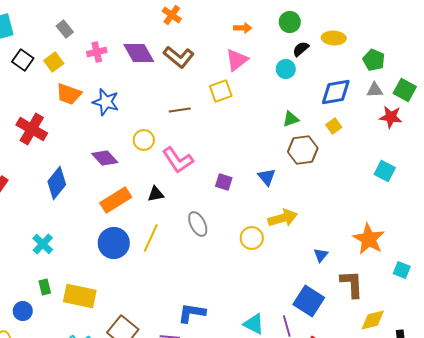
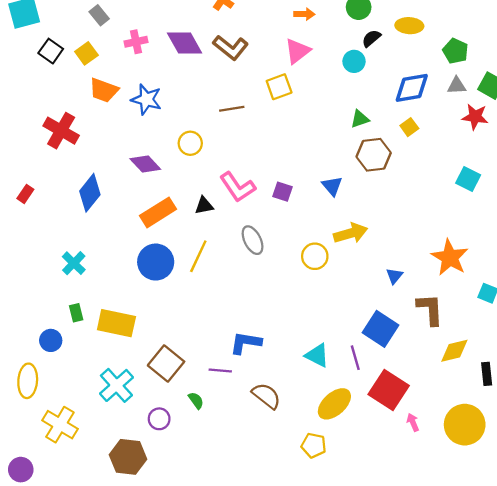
pink L-shape: (178, 160) -> (238, 187), moved

